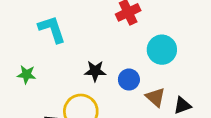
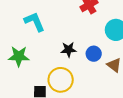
green star: (26, 75) -> (19, 56), size x1.5

